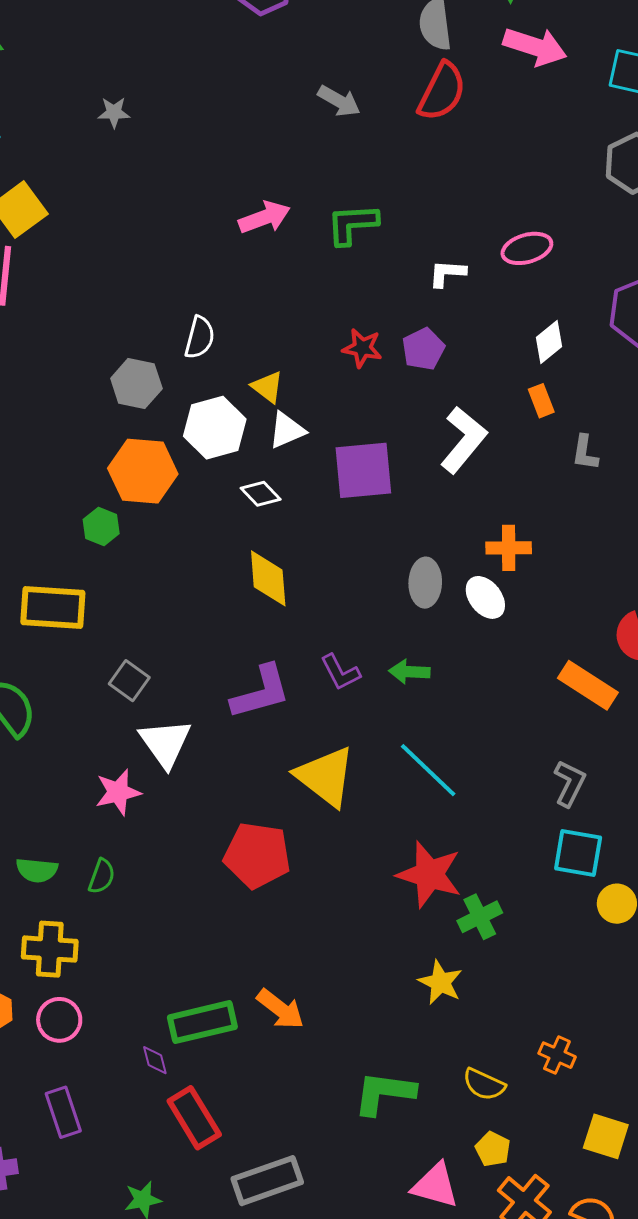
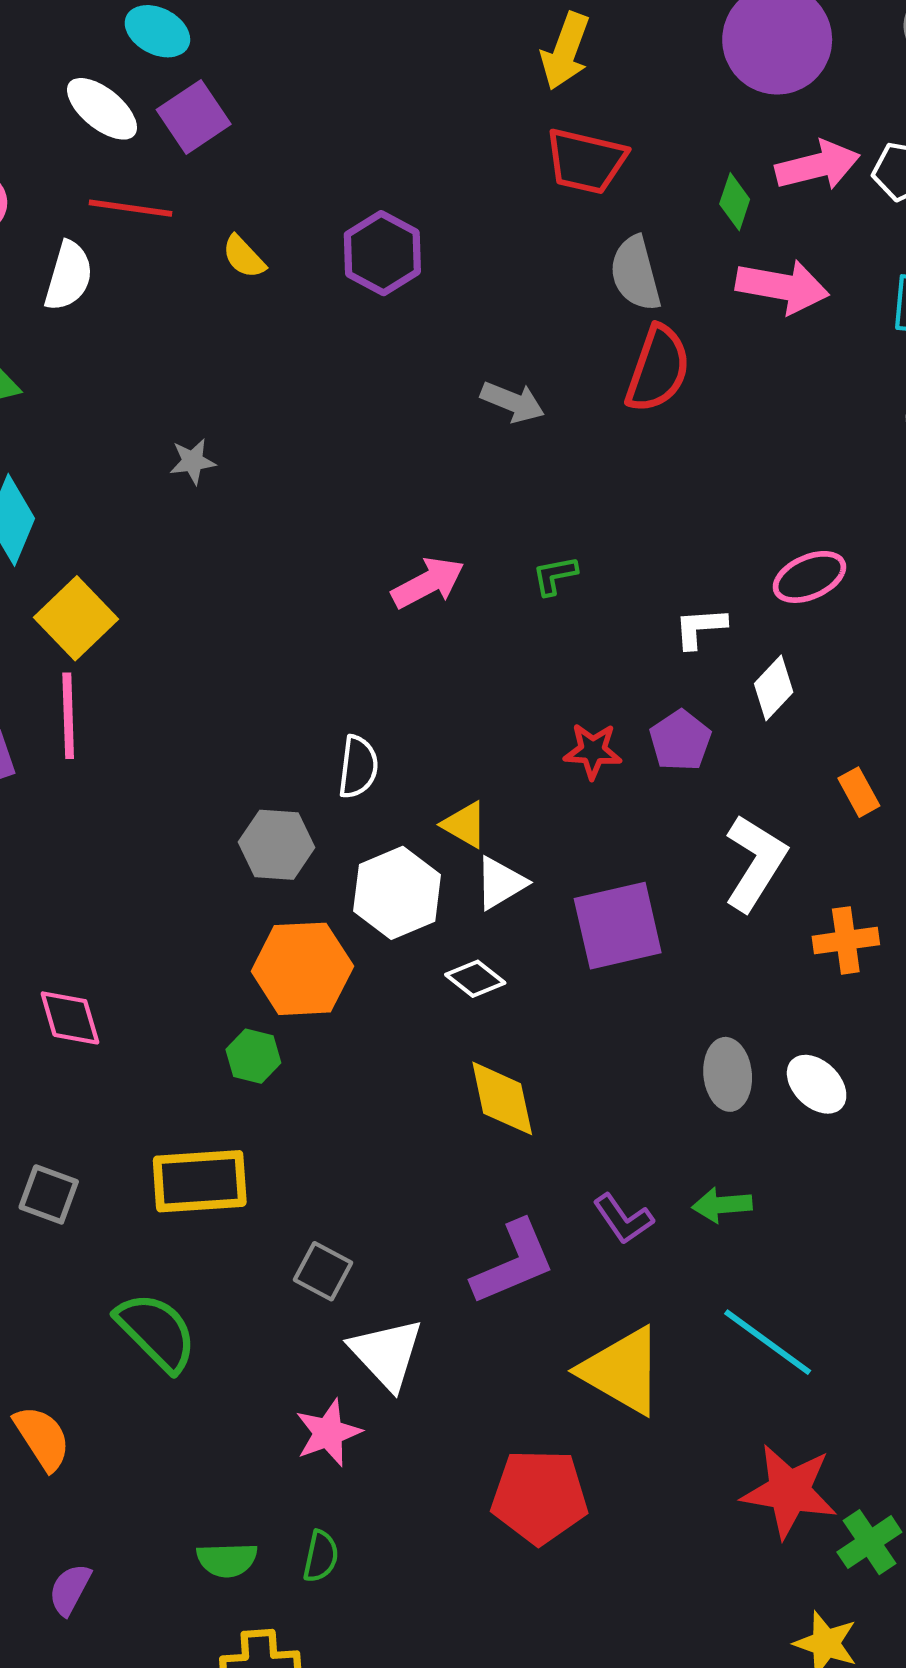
green L-shape: (352, 224) -> (555, 576), size x0.6
white diamond: (549, 342) -> (774, 688), moved
orange cross: (509, 548) -> (846, 940), moved

